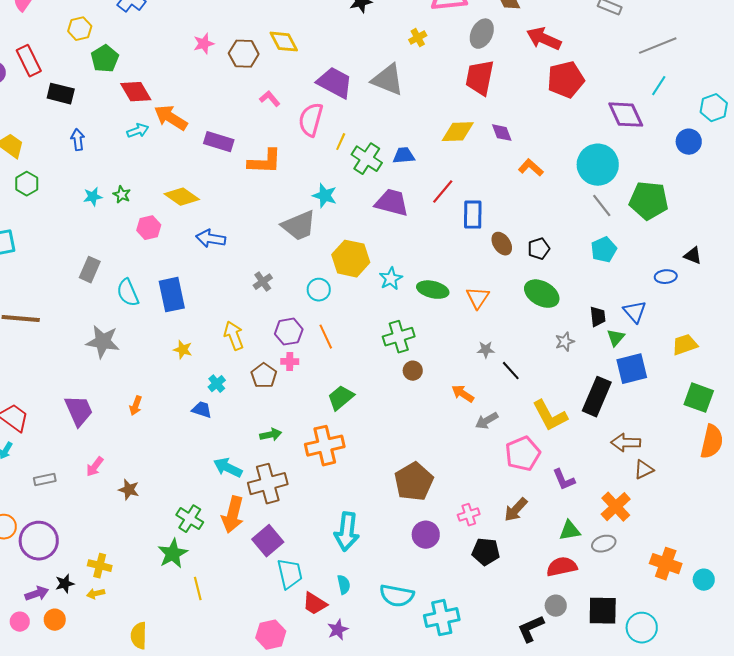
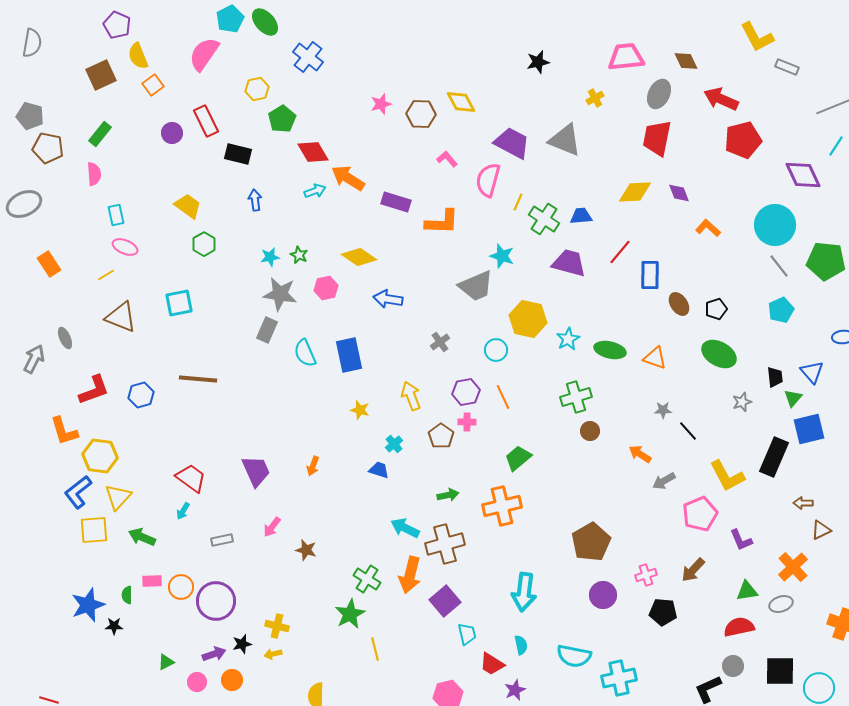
orange triangle: (478, 298) -> (655, 358), turned -45
gray star: (103, 342) -> (280, 294), moved
brown arrow: (626, 443) -> (803, 503), size x0.7
cyan trapezoid: (290, 574) -> (467, 634), size x0.7

